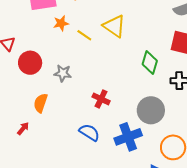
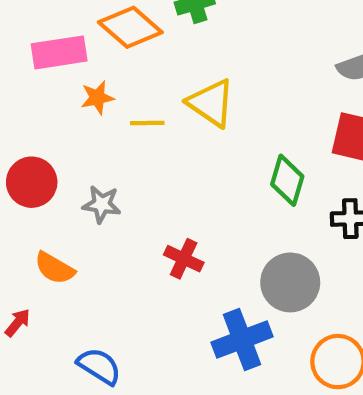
yellow line: (84, 35) -> (147, 123), turned -35
orange semicircle: (41, 103) -> (55, 268), turned -78
blue semicircle: (89, 132) -> (99, 366), moved

